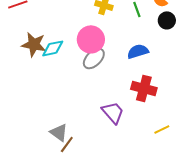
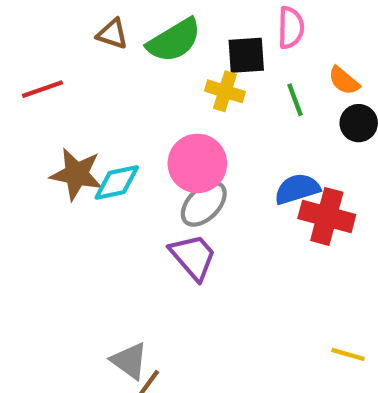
red cross: (144, 88) -> (327, 216), moved
purple trapezoid: (113, 112) -> (193, 257), moved
yellow line: (162, 129) -> (348, 354), turned 42

